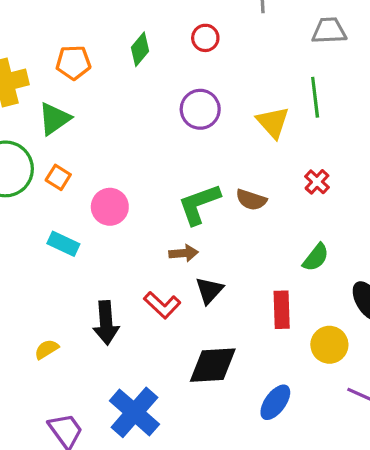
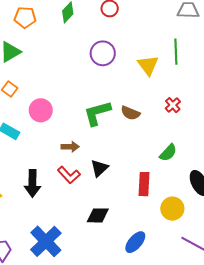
brown arrow: (184, 253) -> (70, 147), moved
black diamond: (213, 365) -> (98, 215), size x0.7

